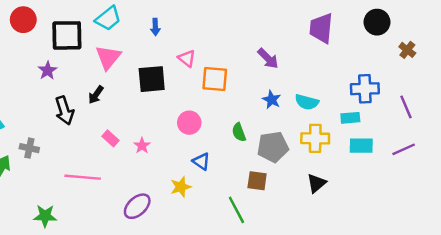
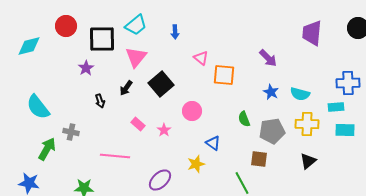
black square: (152, 79) -> (161, 84), moved, turned -35
black arrow: (64, 111) -> (100, 101), size x0.6
pink circle: (189, 123) -> (192, 111), moved

